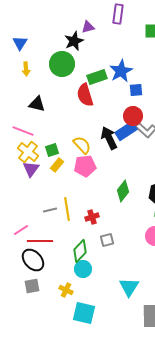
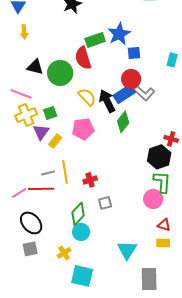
green circle: (62, 64) -> (60, 73), moved
yellow semicircle: (82, 145) -> (87, 97), moved
yellow cross: (28, 152) -> (26, 115), turned 30
yellow rectangle: (57, 165) -> (55, 141), moved
purple triangle: (31, 169) -> (41, 132), moved
green diamond: (123, 191) -> (123, 122), moved
red line: (40, 241) -> (41, 189), moved
yellow cross: (66, 290) -> (64, 253), turned 32

